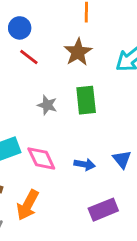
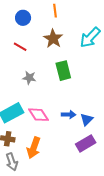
blue circle: (20, 28) -> (23, 18), moved
gray star: (47, 105) -> (29, 78), moved
blue triangle: (122, 159) -> (87, 119), moved, turned 32

